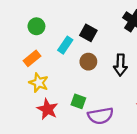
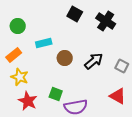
black square: (88, 33) -> (75, 14), moved
cyan rectangle: (65, 45) -> (44, 43), turned 42
black arrow: (120, 65) -> (94, 61), turned -132

